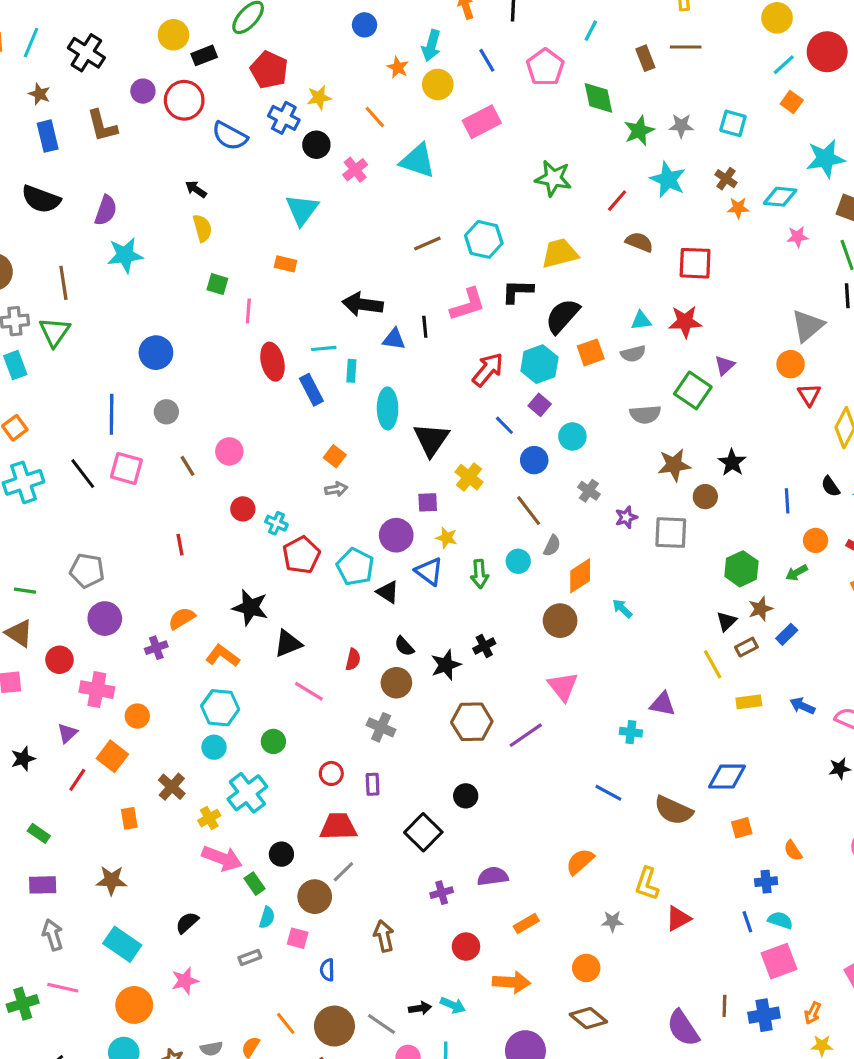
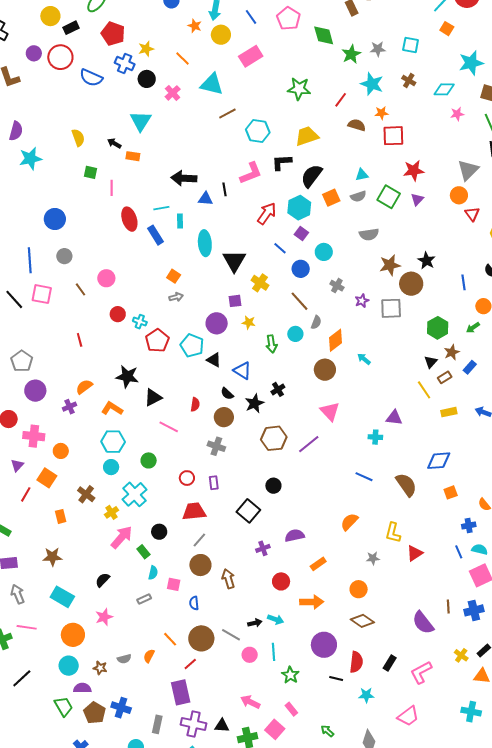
black arrow: (196, 189) -> (114, 143), moved
orange star: (738, 208) -> (381, 113), moved
brown line: (427, 243) -> (227, 114), moved
red star: (685, 322) -> (414, 171), moved
green square: (693, 390) -> (389, 197), moved
brown circle: (705, 497) -> (411, 284), size x1.5
gray pentagon: (87, 571) -> (22, 361), turned 30
blue triangle: (429, 571) -> (242, 371), moved
brown semicircle: (673, 810) -> (406, 485), turned -145
pink arrow: (222, 858) -> (122, 537), turned -65
brown circle: (315, 897) -> (200, 565), moved

